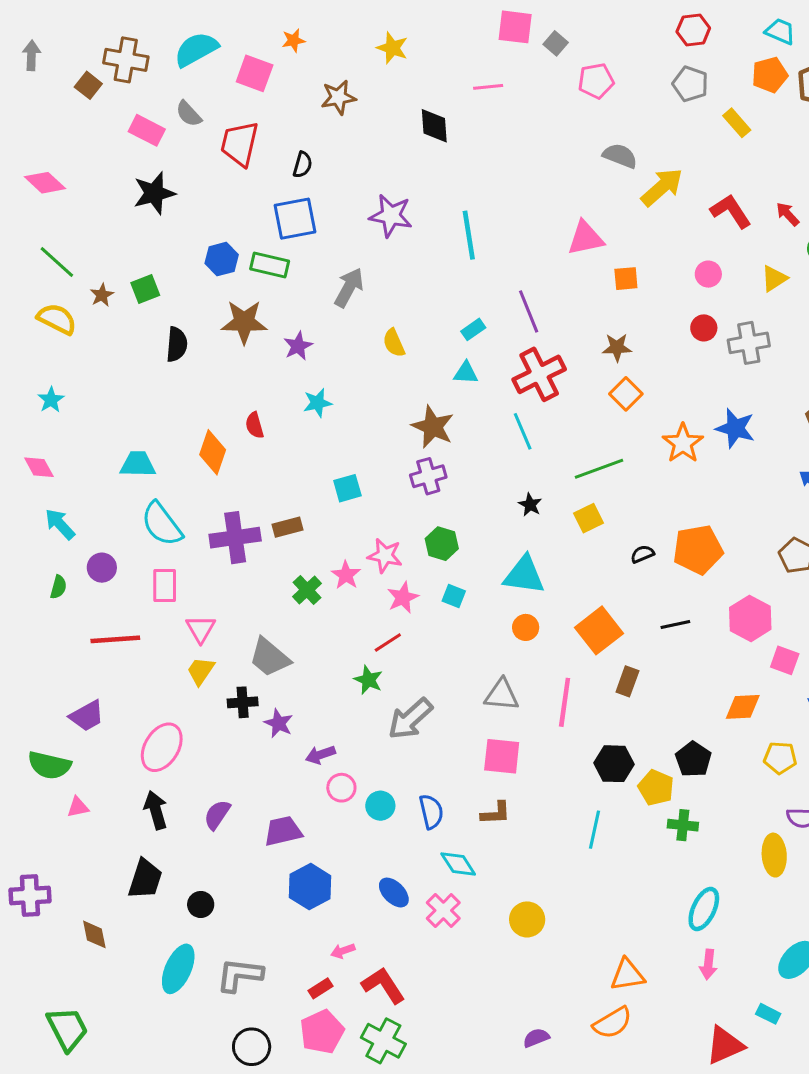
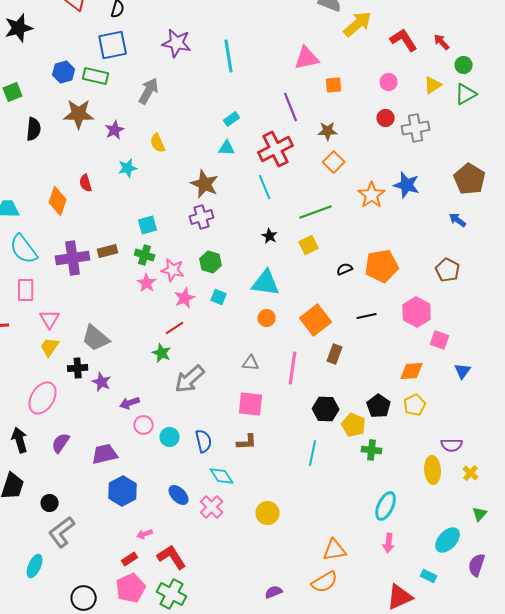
purple line: (529, 311) -> (291, 107), moved
yellow semicircle: (394, 343) -> (158, 143), moved
green cross: (307, 590) -> (145, 255), moved, turned -30
gray triangle: (502, 695) -> (251, 363), size x0.7
pink ellipse: (162, 747) -> (43, 398), moved
yellow pentagon: (780, 758) -> (415, 405), moved, turned -30
cyan ellipse: (178, 969) -> (35, 566), moved, size x0.7
gray L-shape: (240, 975) -> (62, 532), moved, turned -44

